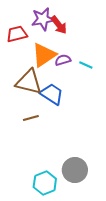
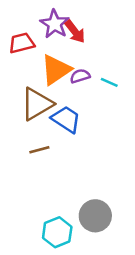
purple star: (43, 19) -> (55, 24), turned -30
brown triangle: (29, 82) -> (37, 104), turned -44

